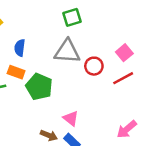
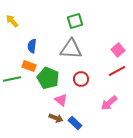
red circle: (94, 66) -> (81, 79), moved
pink triangle: (71, 118) -> (61, 100), moved
pink arrow: (127, 129) -> (109, 103), moved

